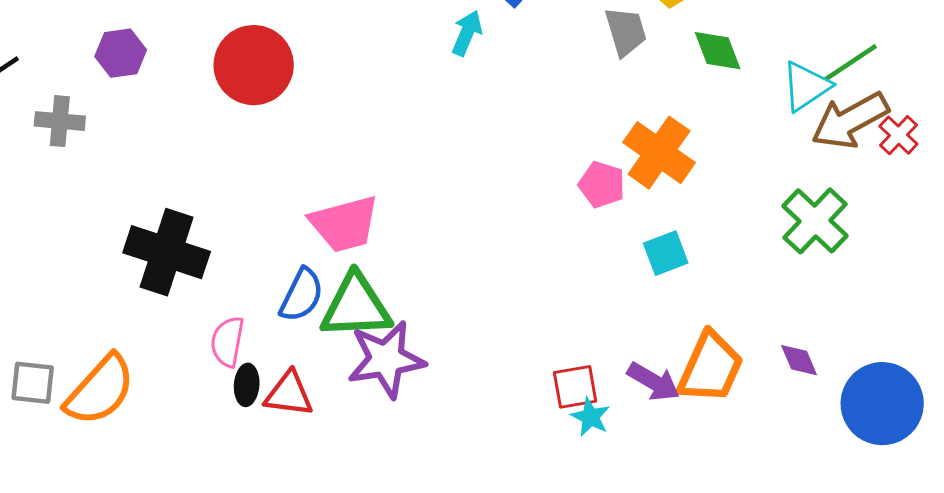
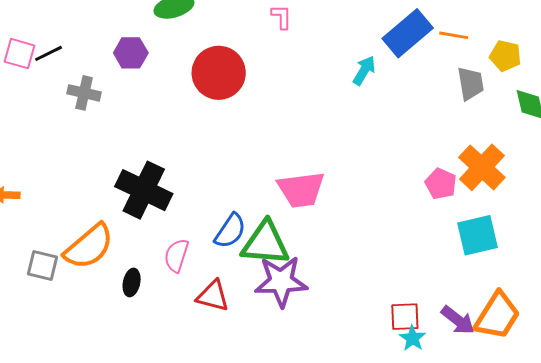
pink trapezoid: (344, 224) -> (301, 190), moved
cyan square: (666, 253) -> (477, 235), size x1.4
black ellipse: (247, 385) -> (132, 282), moved
orange semicircle: (100, 390) -> (89, 247), moved

